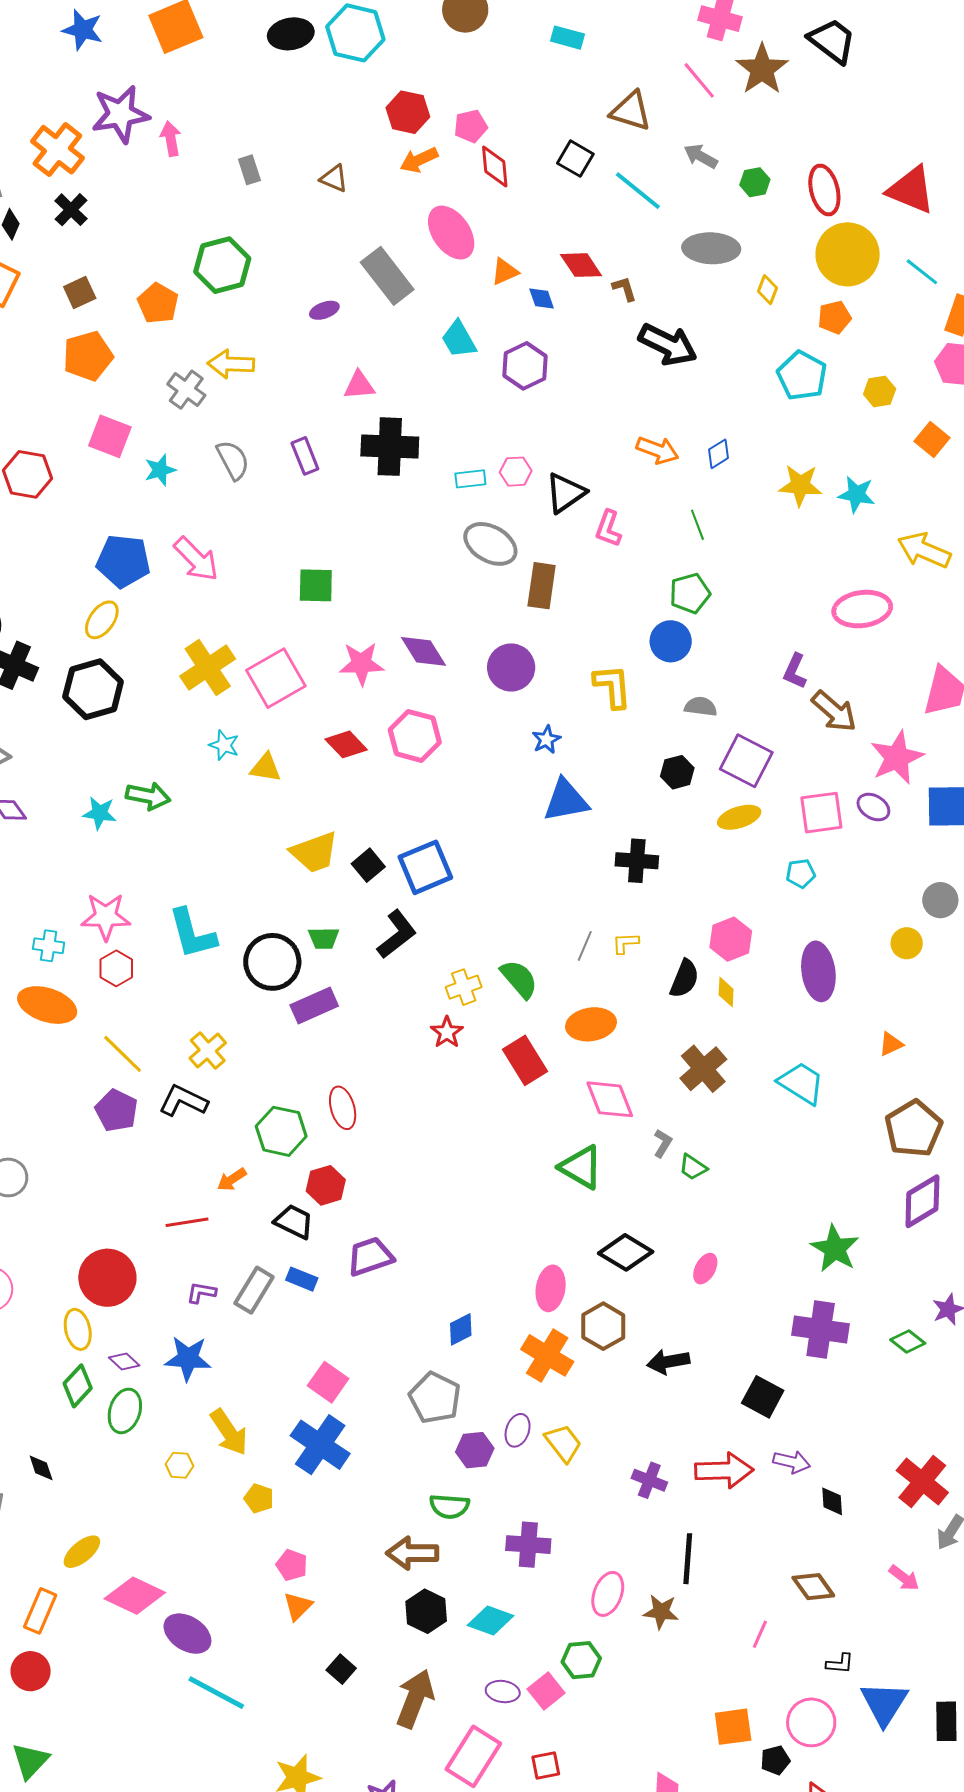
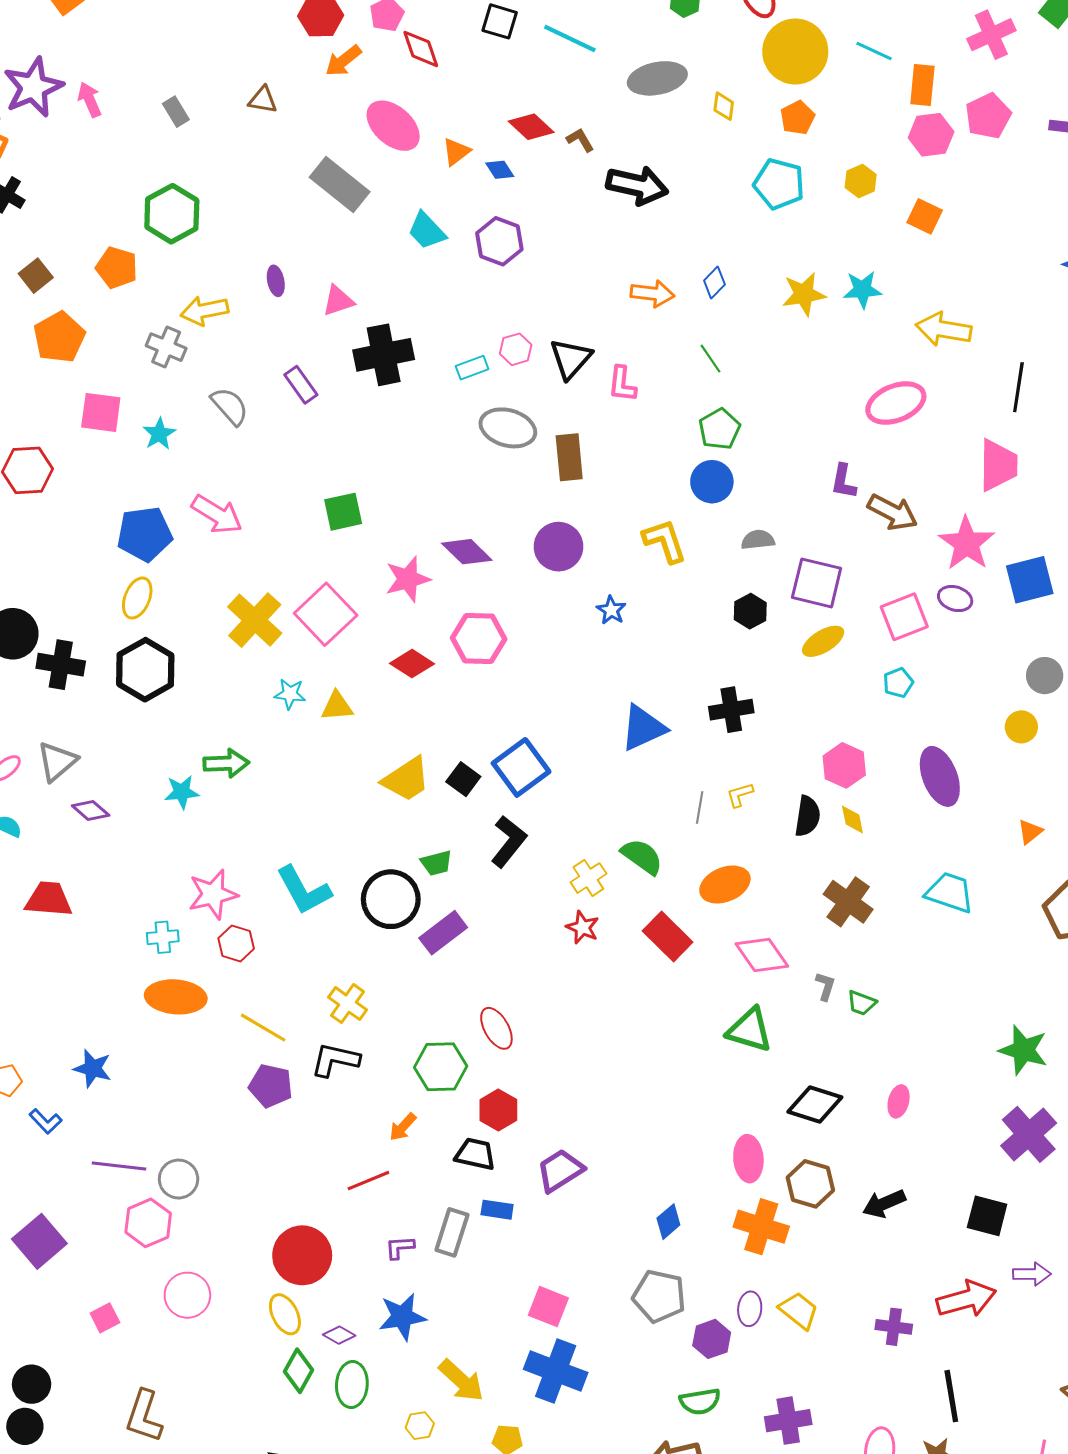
purple ellipse: (324, 310) -> (276, 281), moved, turned -68
blue triangle: (566, 800) -> (643, 728), moved
purple cross: (821, 1330) -> (1029, 1134), turned -36

